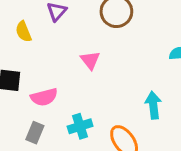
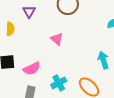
yellow semicircle: (23, 32) -> (10, 29), turned -144

